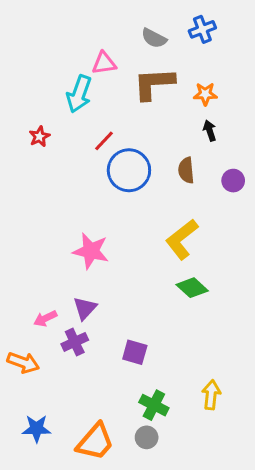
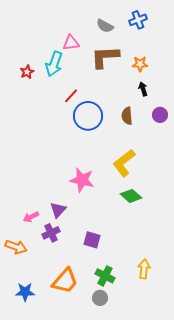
red star: (39, 137) -> (27, 72), moved
purple circle: (233, 181) -> (160, 115), moved
pink star: (91, 251) -> (82, 180), moved
orange trapezoid: (95, 442) -> (65, 281), moved

